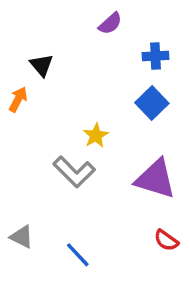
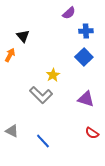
purple semicircle: (110, 23) -> (69, 13), moved
purple triangle: (155, 179) -> (86, 99), size x0.7

